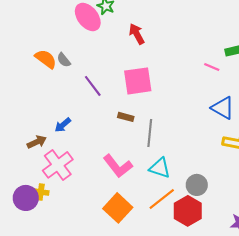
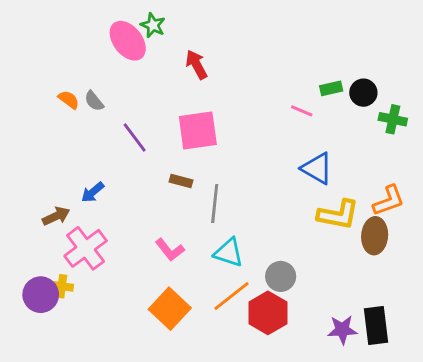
orange semicircle: (46, 59) -> (69, 100), size x0.7
pink L-shape: (118, 166) -> (170, 250), size x0.7

